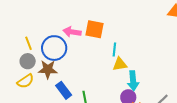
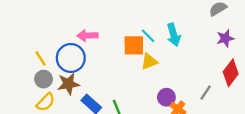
orange square: (94, 29) -> (134, 45), moved
cyan line: (114, 50) -> (148, 36), moved, turned -40
cyan arrow: (133, 81) -> (174, 35), moved

